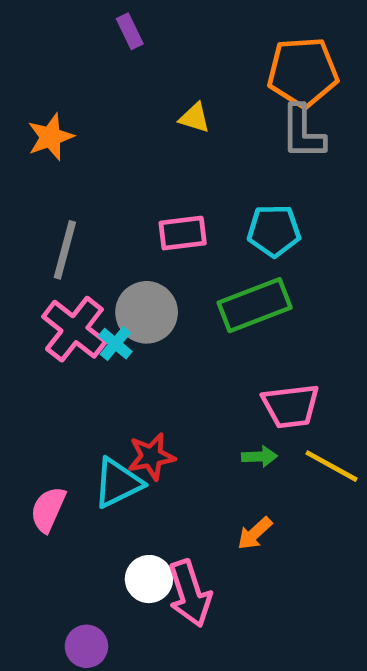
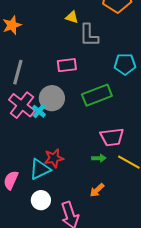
gray L-shape: (303, 132) -> (89, 35), moved
cyan pentagon: (274, 231) -> (125, 64), moved
white circle: (149, 579) -> (41, 200), moved

